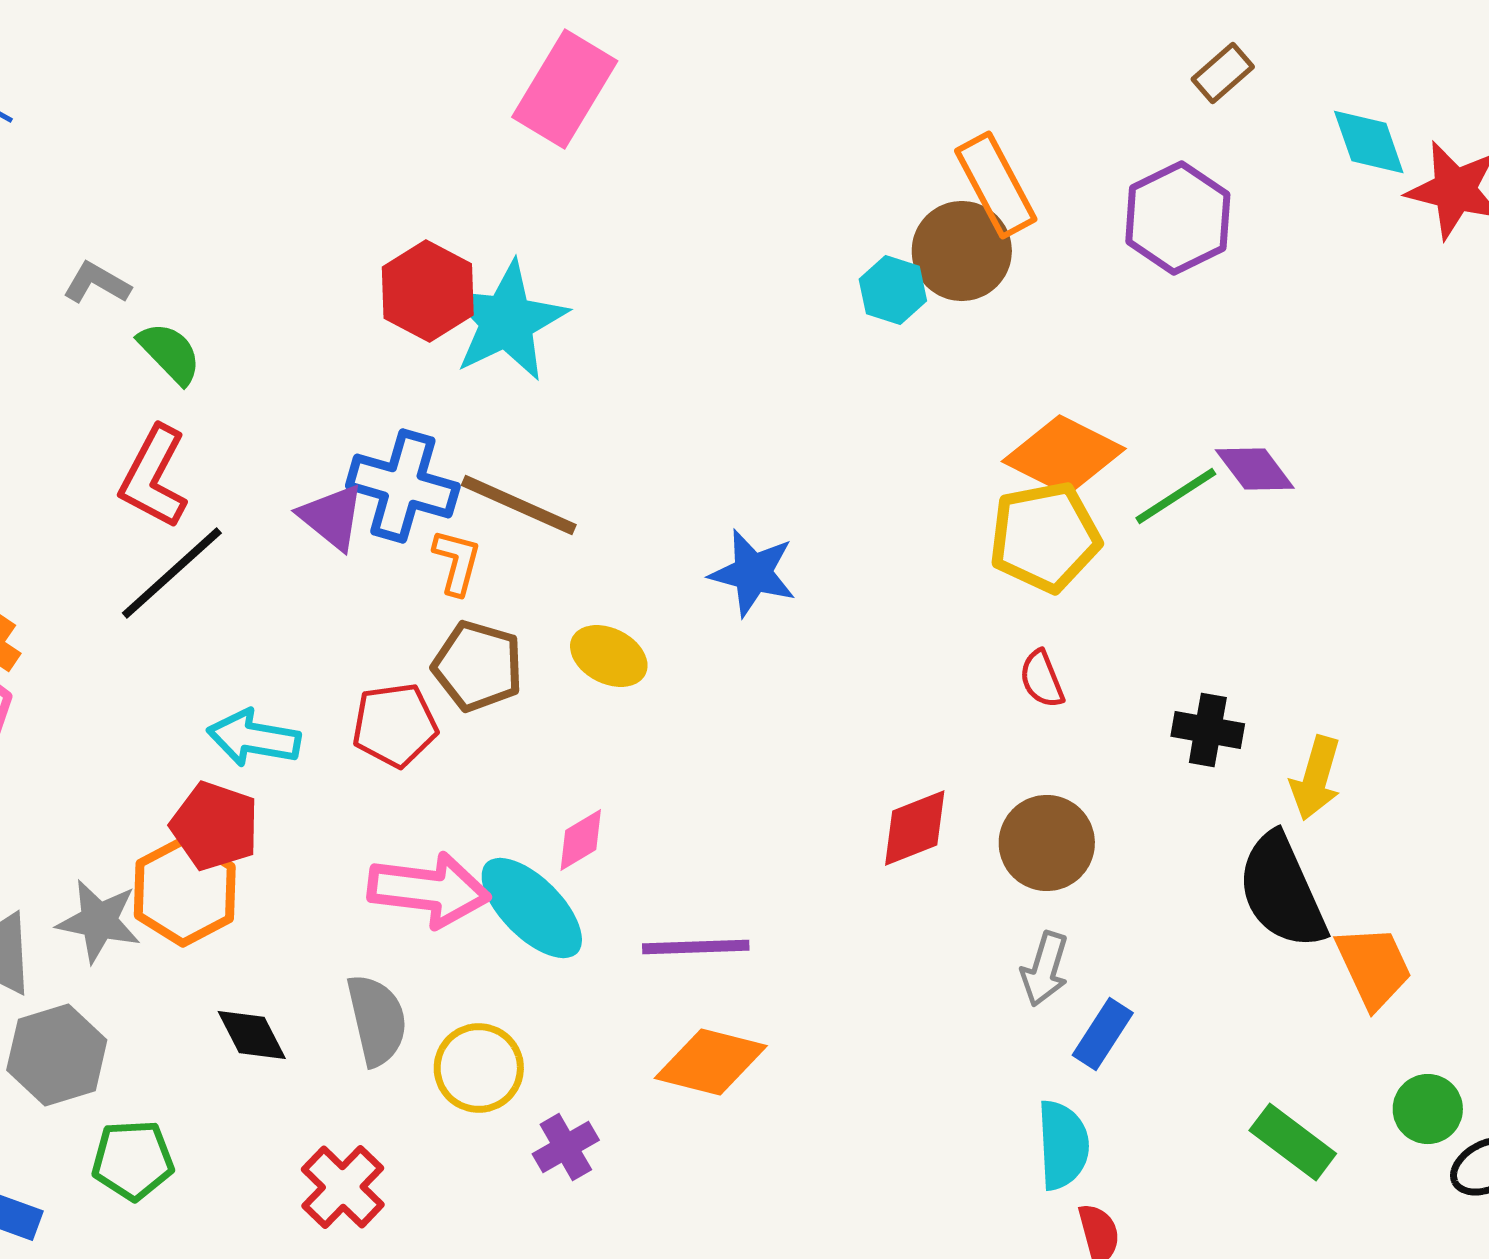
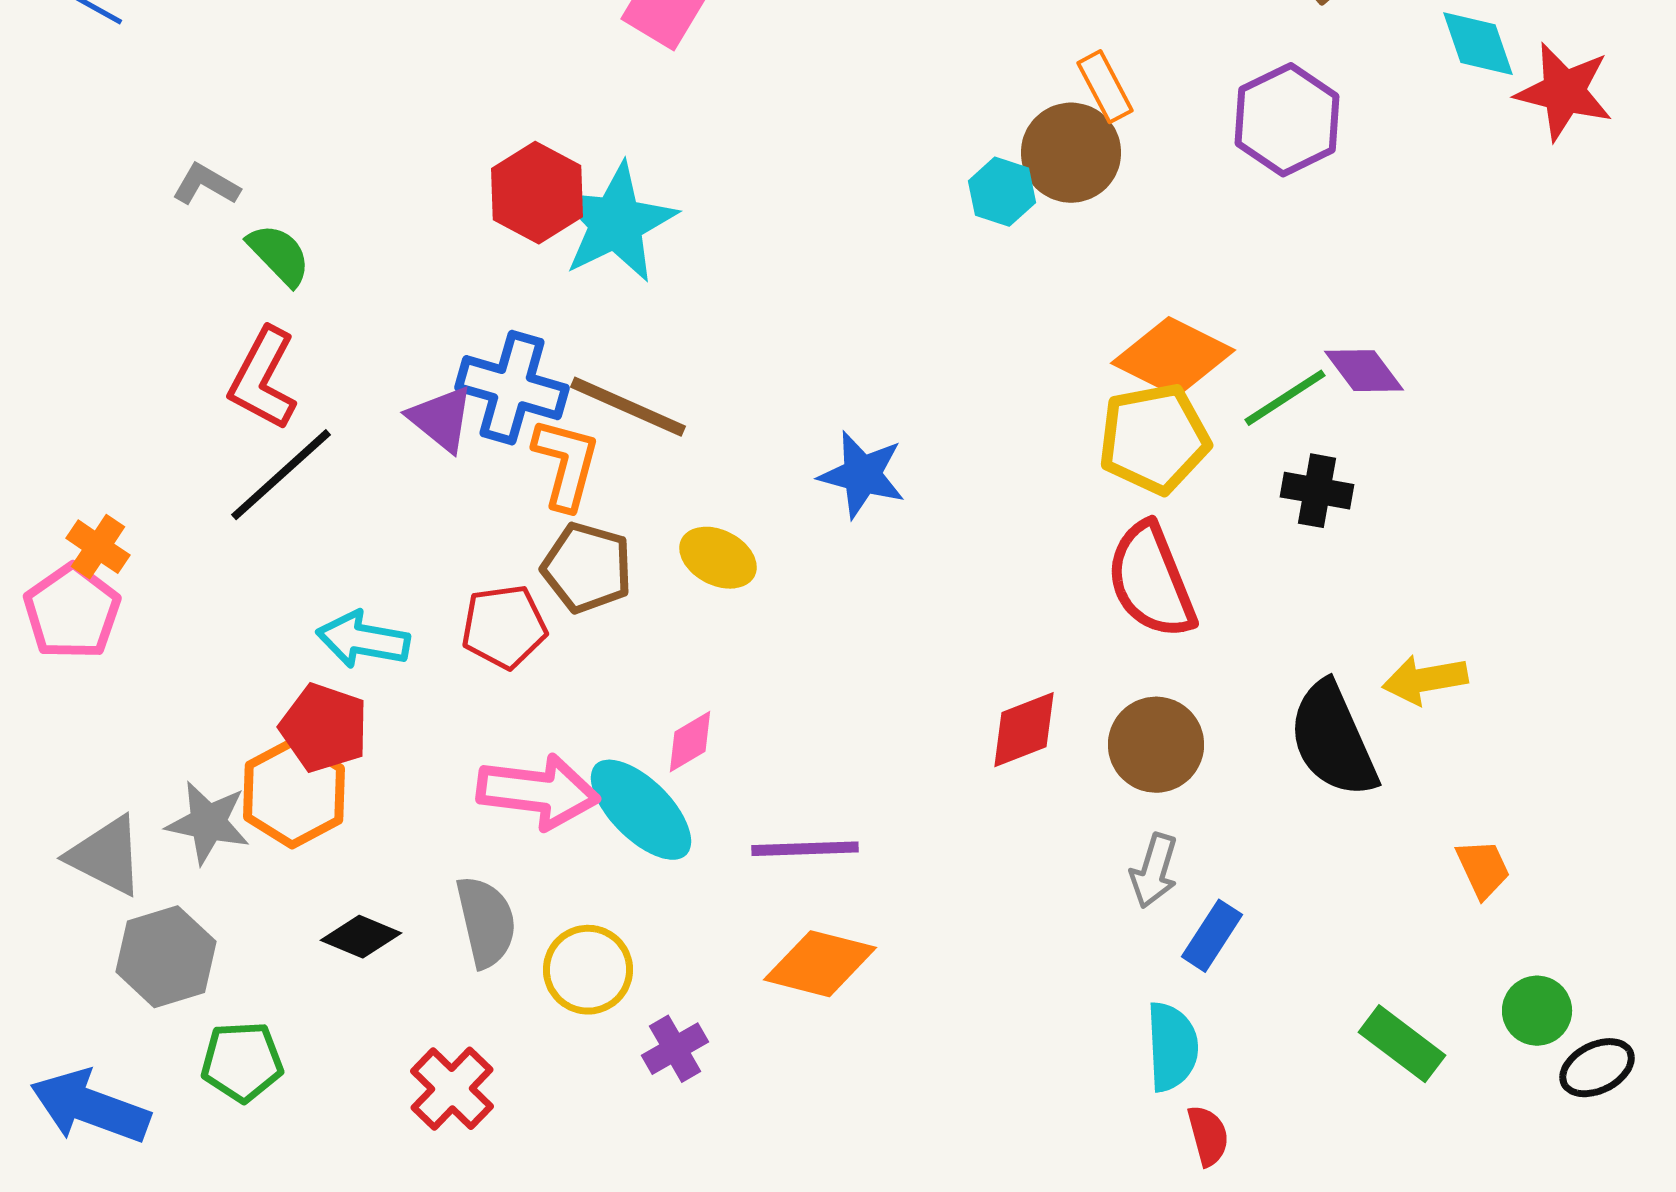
orange rectangle: (996, 185) -> (1105, 87), size x0.7
orange L-shape: (457, 562) -> (566, 464), size x1.4
red semicircle: (1042, 679) -> (1151, 581), size x2.0
black cross: (1208, 730) -> (1317, 491), moved
yellow arrow: (1316, 778) -> (1425, 680), turned 64
black semicircle: (1282, 891) -> (1333, 740), moved
orange trapezoid: (1374, 967) -> (1483, 869), size x0.7
black diamond: (252, 1035) -> (361, 937), turned -40

